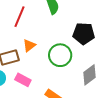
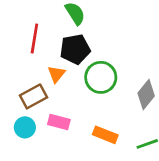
black pentagon: (84, 34) -> (75, 49), moved

